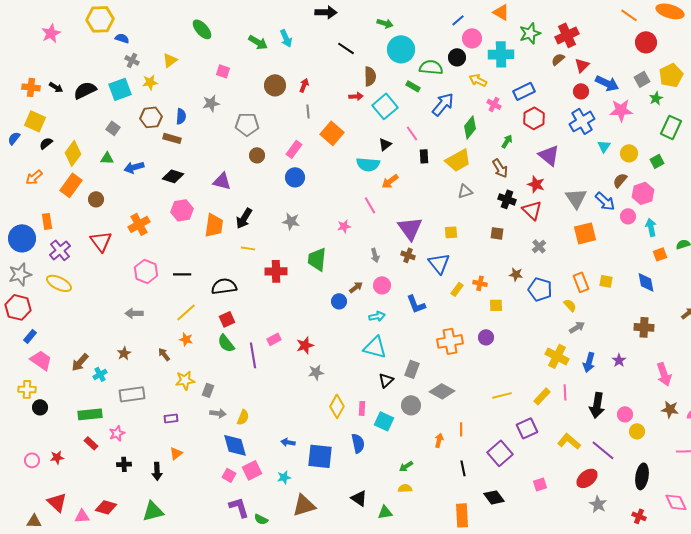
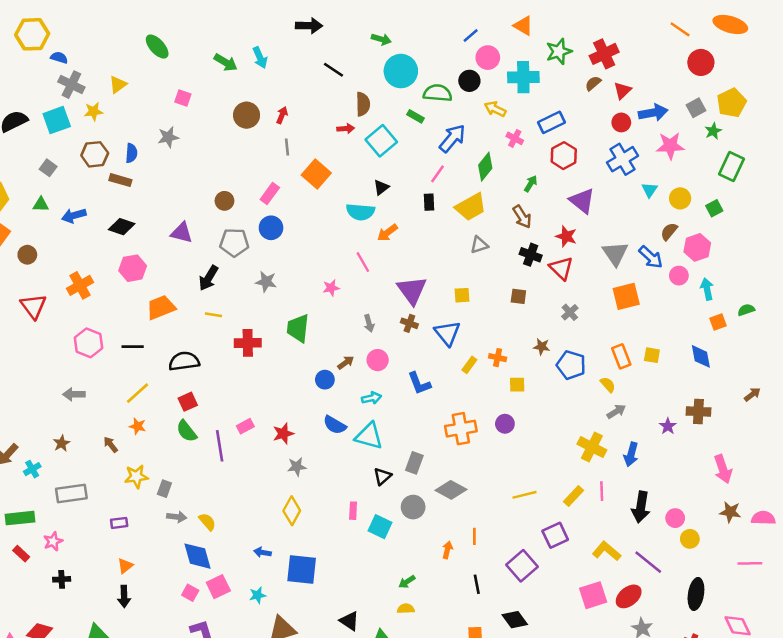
gray cross: (132, 60) -> (71, 85), size x1.5
blue arrow: (607, 83) -> (653, 113), turned -35
gray pentagon: (247, 124) -> (234, 242), moved
pink line: (412, 133) -> (438, 174), moved, turned 70
orange trapezoid: (214, 225) -> (161, 307), moved, turned -120
purple star: (619, 360) -> (668, 426), moved
yellow diamond: (337, 406) -> (292, 511), moved
yellow semicircle: (243, 417) -> (207, 522), turned -63
blue semicircle: (358, 443) -> (335, 425), moved, turned 132
black arrow: (157, 471) -> (124, 596), moved
pink square: (540, 484) -> (593, 595), moved, size x1.6

